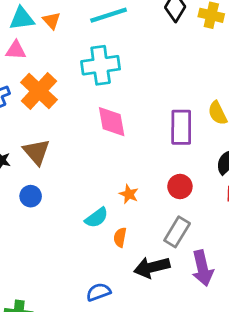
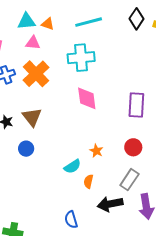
orange triangle: (52, 21) -> (48, 24), turned -32
pink triangle: (16, 50) -> (33, 43), moved
blue semicircle: (98, 292) -> (71, 220), turned -90

